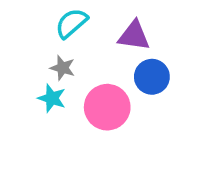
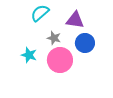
gray star: (63, 68) -> (54, 38), moved

